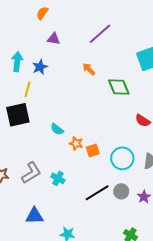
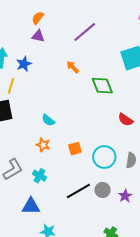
orange semicircle: (42, 13) -> (38, 18), moved
cyan semicircle: (57, 129) -> (48, 120), moved
orange star: (76, 143) -> (43, 145), moved
blue triangle: (35, 216) -> (31, 206), moved

